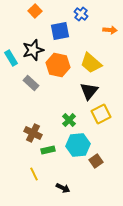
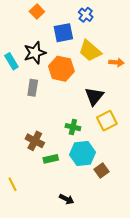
orange arrow: (110, 30) -> (116, 62), moved
yellow trapezoid: (91, 63) -> (90, 51), moved
gray rectangle: (31, 83) -> (33, 88), turned 56
green cross: (69, 120) -> (73, 127), turned -32
yellow line: (34, 174) -> (13, 184), moved

